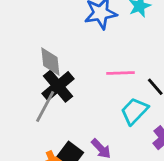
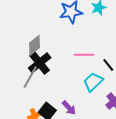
gray diamond: (50, 61) -> (35, 45), turned 55

